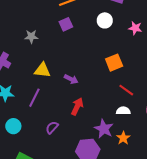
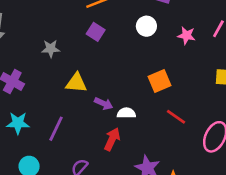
purple square: (66, 24) -> (96, 32), turned -32
yellow triangle: (42, 70) -> (76, 83), moved
white semicircle: (123, 111) -> (126, 113), moved

